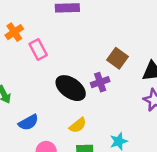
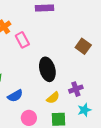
purple cross: (100, 82) -> (76, 89), moved
black ellipse: (71, 88) -> (47, 69), turned 40

